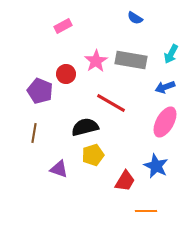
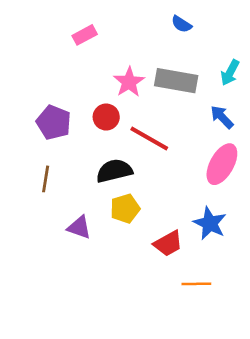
red circle: (66, 74) -> (106, 117), moved
blue arrow: (165, 87) -> (222, 117), turned 66
red trapezoid: (125, 181) -> (168, 244), turned 30

